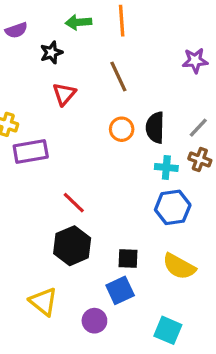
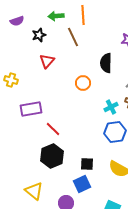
brown line: (118, 77) -> (73, 37), moved
black semicircle: (155, 128) -> (106, 63), moved
purple rectangle: (31, 152) -> (31, 109), moved
cyan cross: (166, 167) -> (111, 107), turned -32

